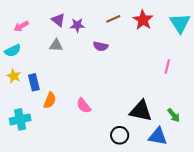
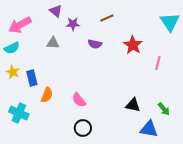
purple triangle: (58, 20) -> (56, 11), moved
red star: (143, 20) -> (133, 45), moved
pink arrow: (21, 26) -> (20, 25), size x1.6
black triangle: (141, 111) -> (133, 105), size x0.7
cyan cross: (20, 119) -> (19, 113), turned 36
black circle: (120, 135) -> (83, 128), moved

